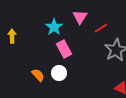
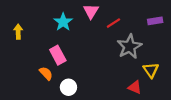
pink rectangle: (64, 49) -> (58, 55), moved
white circle: (59, 73) -> (68, 87), moved

